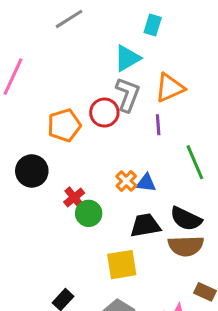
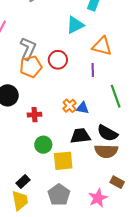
orange triangle: (170, 88) -> (102, 46), turned 35
gray L-shape: (128, 95) -> (28, 49), moved
red cross: (74, 197) -> (35, 115), turned 32
green circle: (89, 213) -> (43, 145), moved

